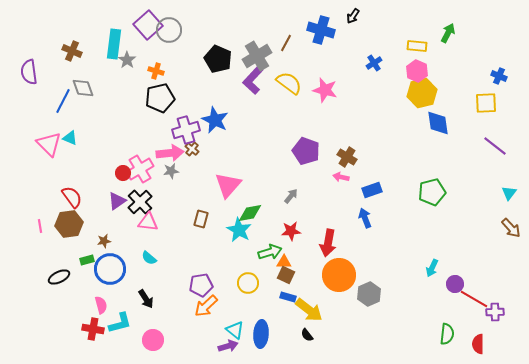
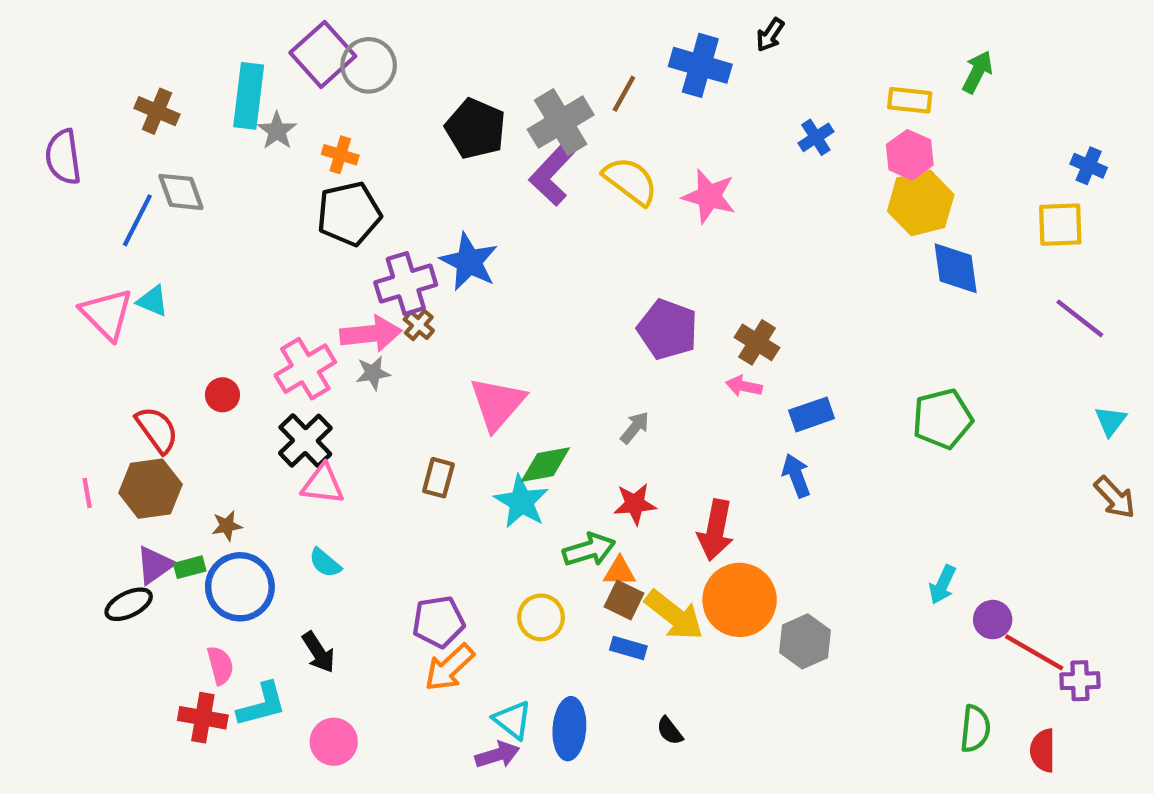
red circle: (123, 173) -> (222, 395), moved
purple triangle: (117, 201) -> (155, 565), moved
yellow arrow: (309, 310) -> (674, 615), moved

